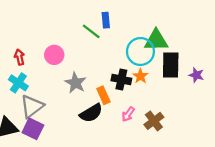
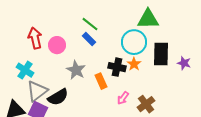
blue rectangle: (106, 20) -> (89, 39), moved, turned -40
green triangle: (156, 40) -> (148, 19), moved
red arrow: (20, 57) -> (35, 38), moved, size x1.5
black semicircle: (91, 113) -> (58, 97), moved

